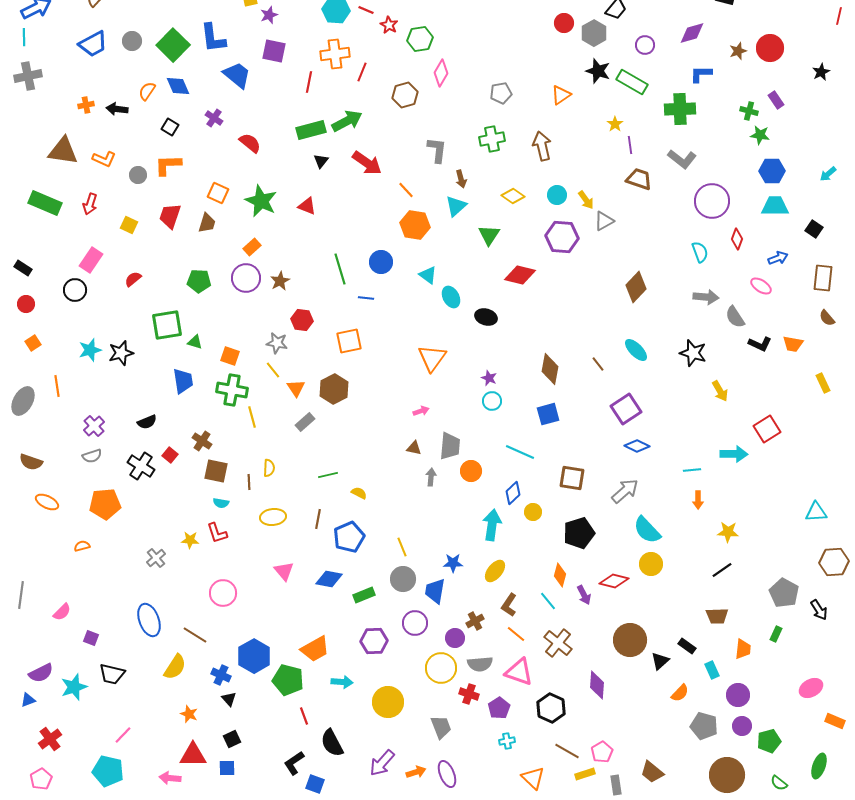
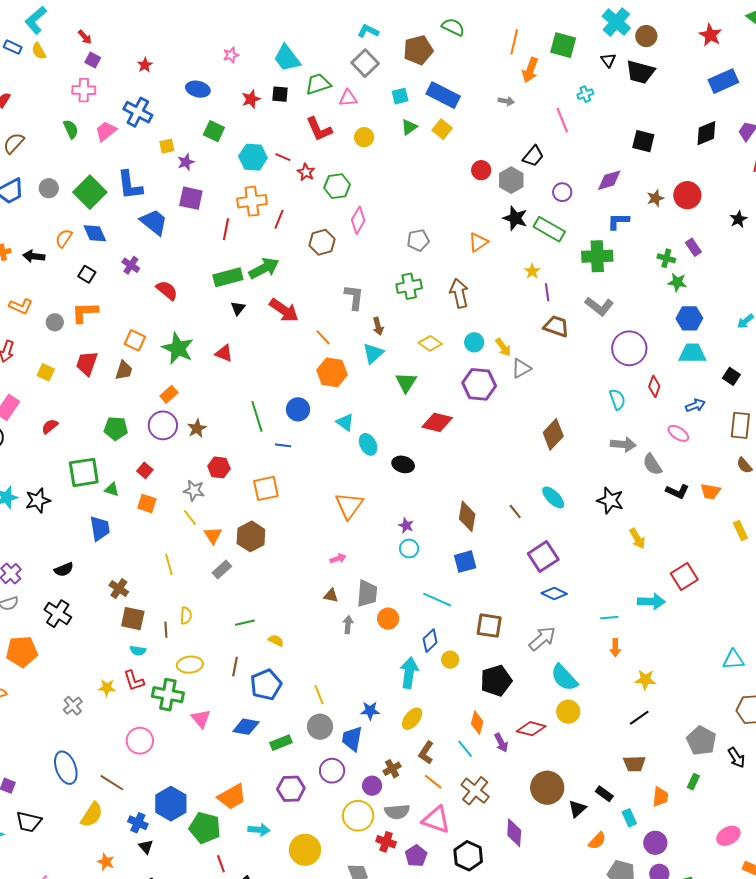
green cross: (232, 390) -> (168, 695), moved
red square: (170, 455) -> (145, 470), moved

